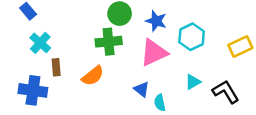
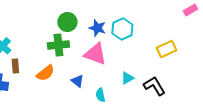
cyan hexagon: (192, 37) -> (122, 29), moved
pink triangle: (154, 53) -> (95, 54), turned 45
blue triangle: (142, 89) -> (77, 81), moved

